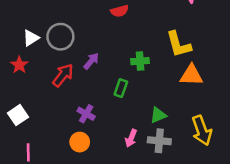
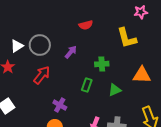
yellow L-shape: (179, 44) -> (127, 38), moved
purple arrow: (91, 61) -> (71, 52), moved
green triangle: (158, 115) -> (115, 90), moved

